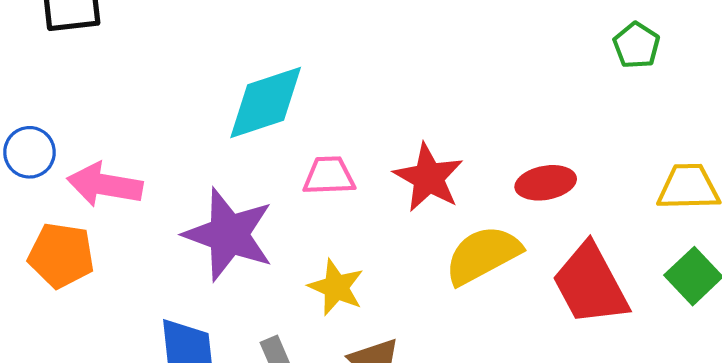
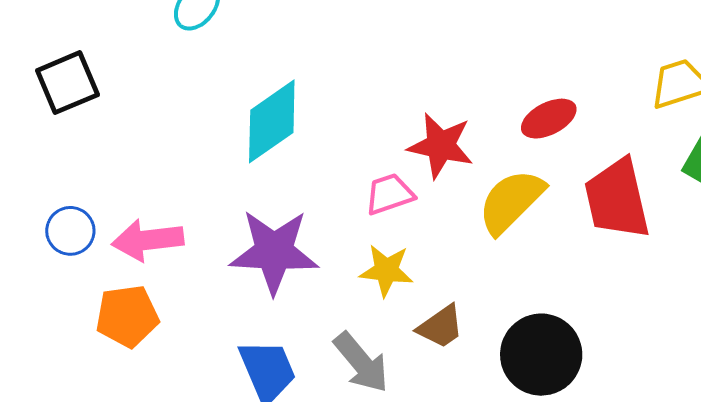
pink trapezoid: (329, 176) -> (390, 194), moved
red trapezoid: (590, 284) -> (617, 199), turned 32

